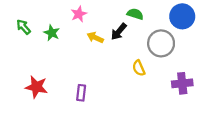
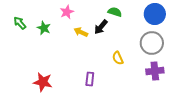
gray circle: (161, 43) -> (152, 43), moved
red star: (36, 87) -> (43, 82), moved
purple rectangle: (81, 93) -> (90, 79), moved

